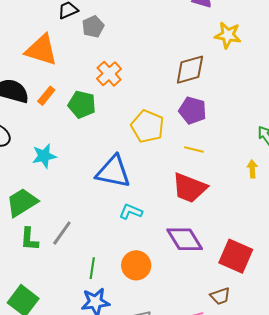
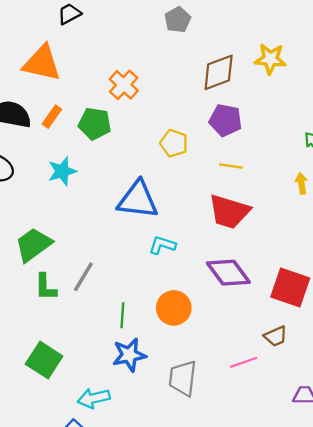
gray pentagon: (93, 27) -> (178, 20), moved
yellow star: (228, 35) -> (270, 59), moved
yellow pentagon: (147, 126) -> (174, 143), size x0.7
cyan star: (44, 156) -> (62, 171), moved

